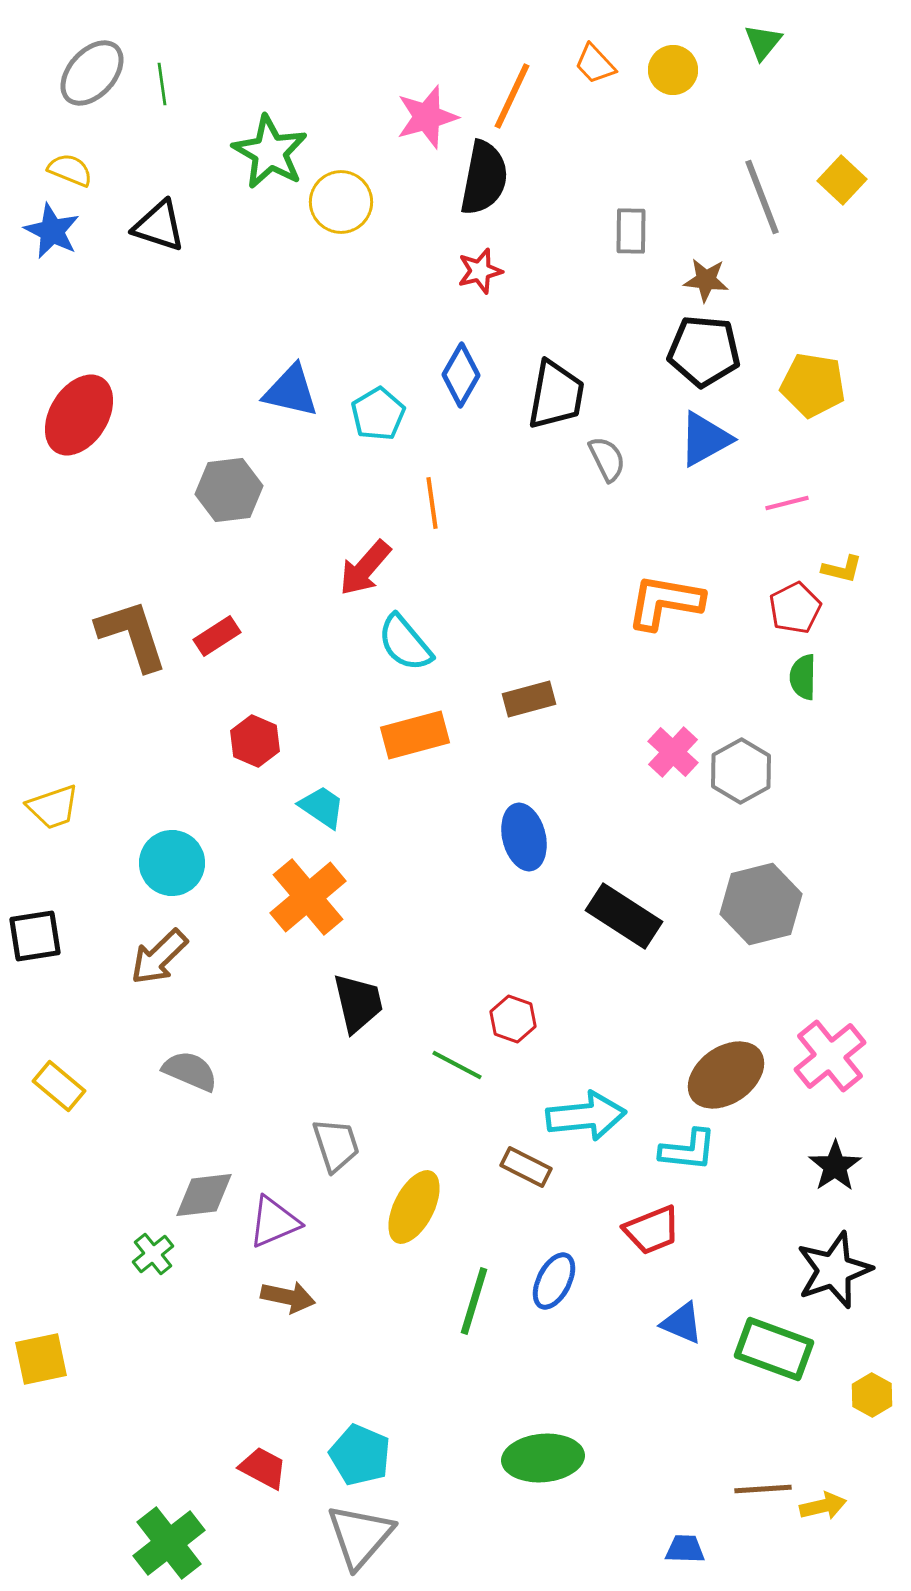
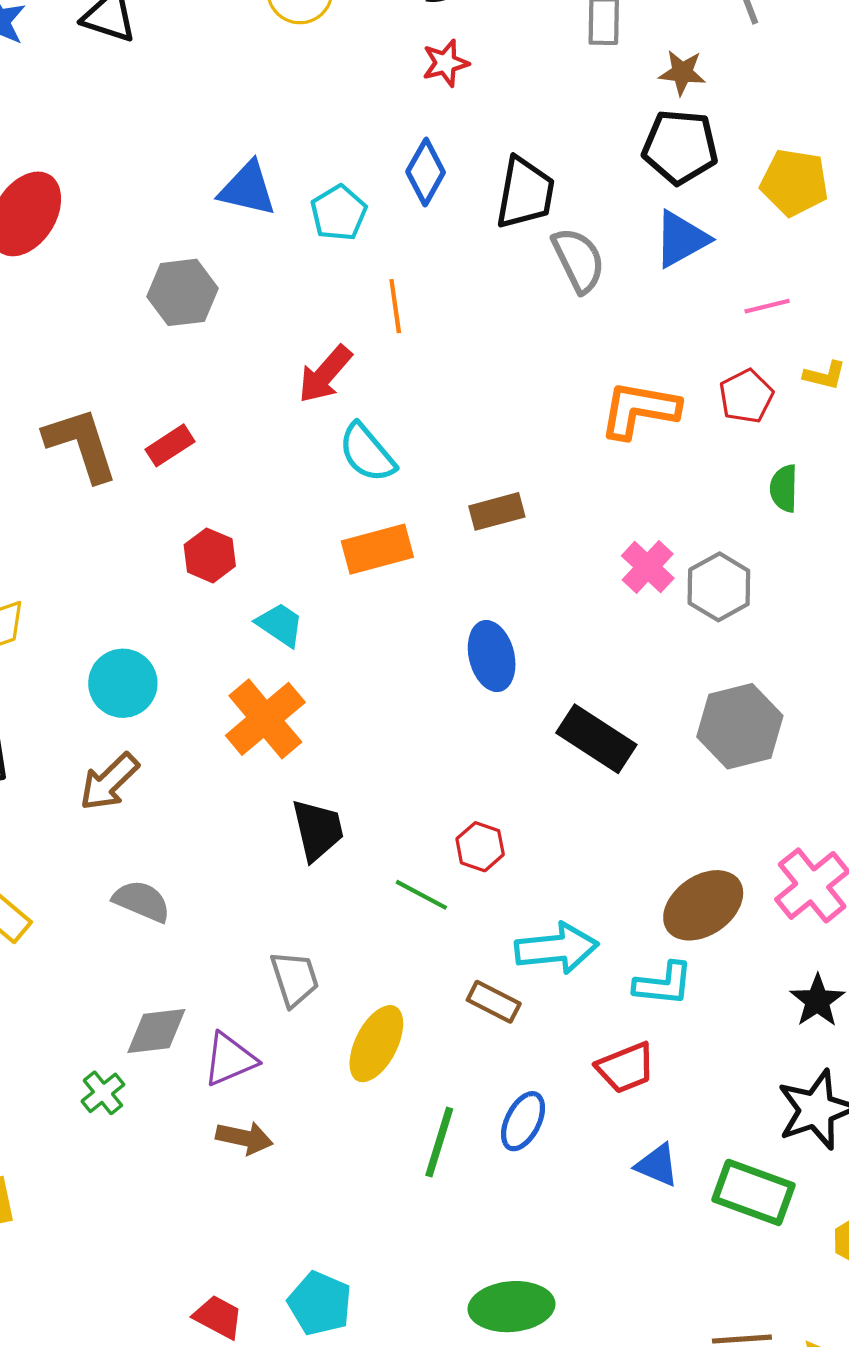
gray semicircle: (607, 459) -> (579, 260), size x1.4
red pentagon: (795, 608) -> (746, 396), moved

